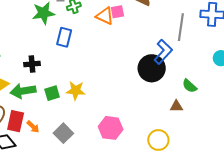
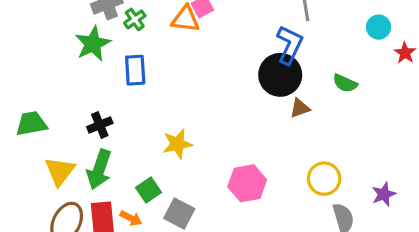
green arrow: (23, 91) -> (99, 169), turned -45
green square: (52, 93) -> (148, 190), moved
brown triangle: (176, 106) -> (300, 108), moved

